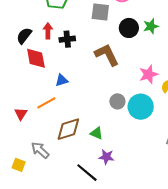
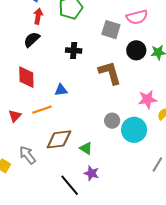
red arrow: (48, 31) -> (38, 16), moved
red diamond: (36, 58) -> (26, 77), moved

